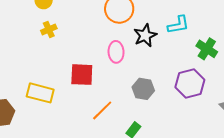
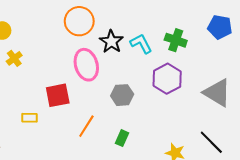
cyan L-shape: (178, 25) -> (141, 44), moved, turned -95
pink ellipse: (116, 52) -> (86, 65), size x1.4
yellow rectangle: (40, 93) -> (30, 118), moved, size x0.6

